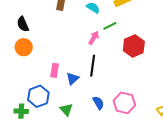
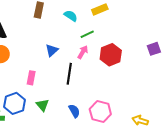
pink arrow: (94, 38) -> (83, 52), moved
blue triangle: (72, 79) -> (52, 50), moved
green triangle: (66, 110) -> (42, 105), moved

